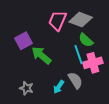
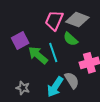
green semicircle: (86, 40) -> (71, 39), moved
cyan line: (79, 55) -> (53, 53), moved
cyan arrow: (59, 87) -> (55, 87), size x1.5

